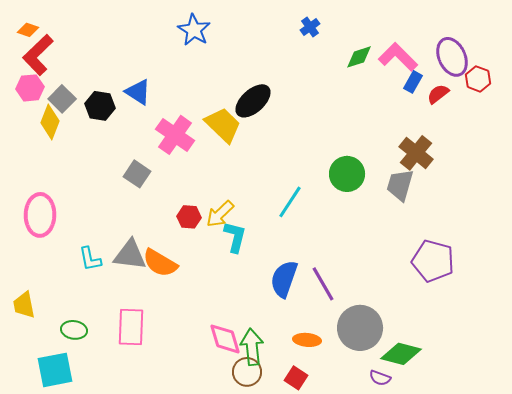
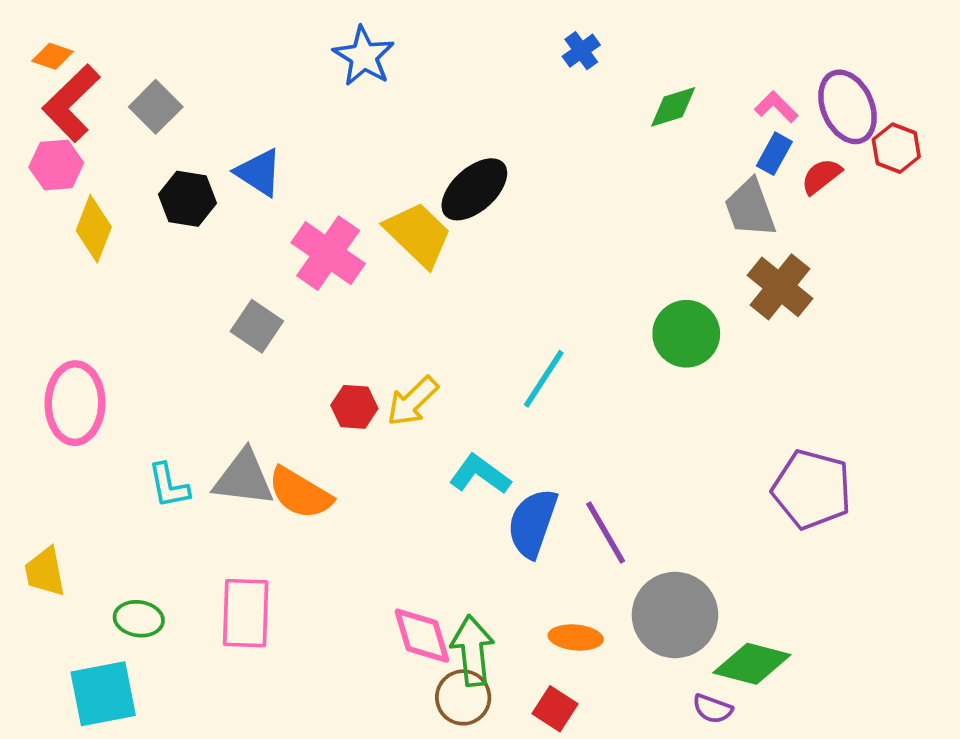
pink L-shape: (398, 57) -> (776, 107), moved, size x0.6
gray square: (62, 99) -> (156, 107), moved
green circle: (347, 174) -> (686, 334), moved
gray trapezoid: (400, 185) -> (750, 208), moved, turned -36
cyan L-shape: (235, 237) -> (480, 474), moved, turned -68

